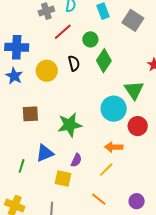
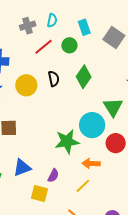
green circle: (90, 39) -> (69, 45), moved
green star: (70, 125) -> (67, 141), moved

